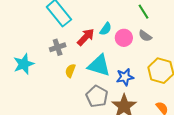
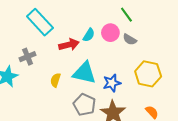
red arrow: (86, 37) -> (69, 45), turned 36
pink circle: (124, 38) -> (110, 33), moved
gray cross: (58, 47) -> (28, 57), moved

